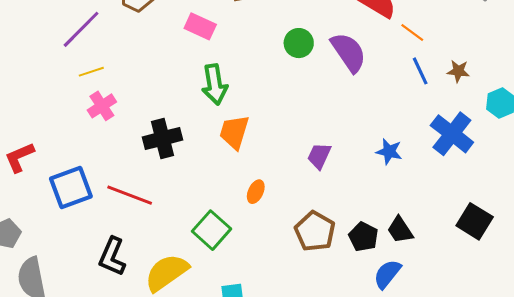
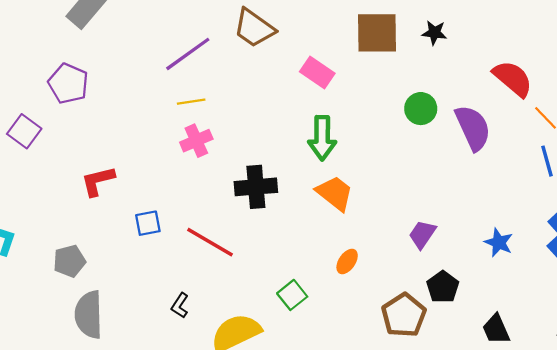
orange trapezoid: (234, 132) -> (335, 193), turned 102
blue square: (71, 188) -> (148, 223), size x0.6
green square: (211, 230) -> (292, 295), size x0.7
black pentagon: (363, 237) -> (443, 287), moved
black L-shape: (112, 257) -> (180, 305), size x0.6

